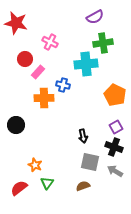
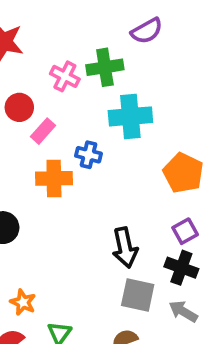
green cross: (103, 43) -> (105, 67), moved
black arrow: (83, 136) -> (125, 248), size x1.5
orange star: (35, 165) -> (23, 302), moved

